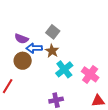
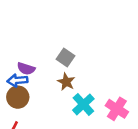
blue arrow: (34, 48) -> (17, 80), moved
brown circle: (23, 61) -> (18, 97), moved

